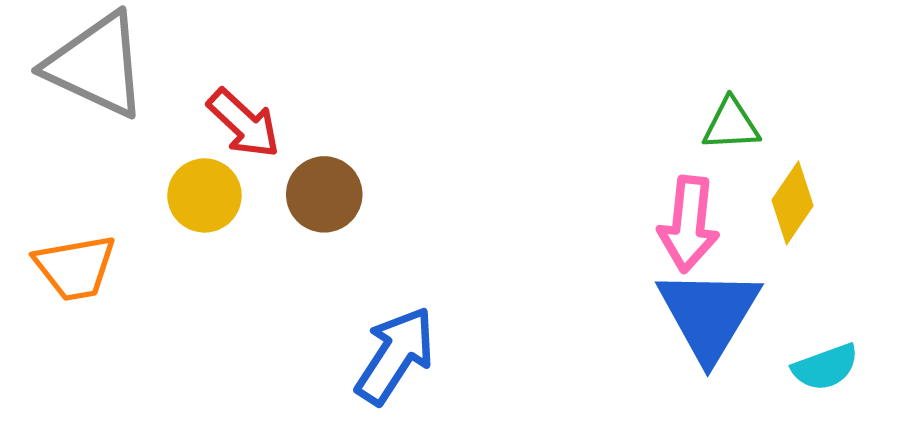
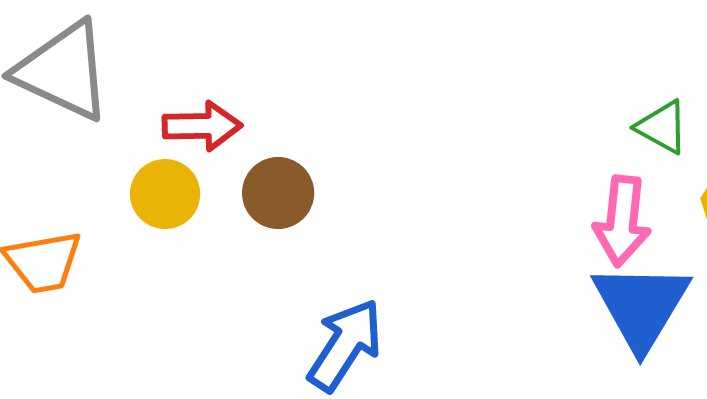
red arrow: (244, 123) -> (202, 126), turned -44
green triangle: (731, 124) -> (662, 127), turned 32

